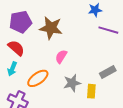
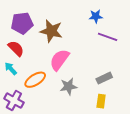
pink semicircle: (61, 56) -> (59, 60), size x1.6
cyan arrow: (12, 69) -> (11, 69), turned 112
yellow rectangle: (91, 91) -> (101, 101), moved

